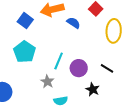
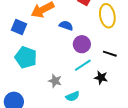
blue semicircle: (73, 23) -> (66, 26), moved
cyan line: (59, 61) -> (83, 65), moved, turned 48
purple circle: (79, 68) -> (82, 44), moved

